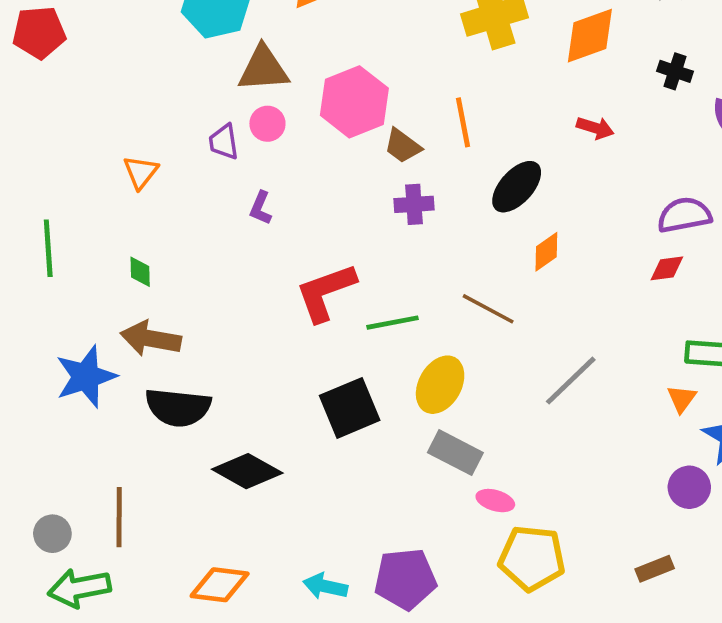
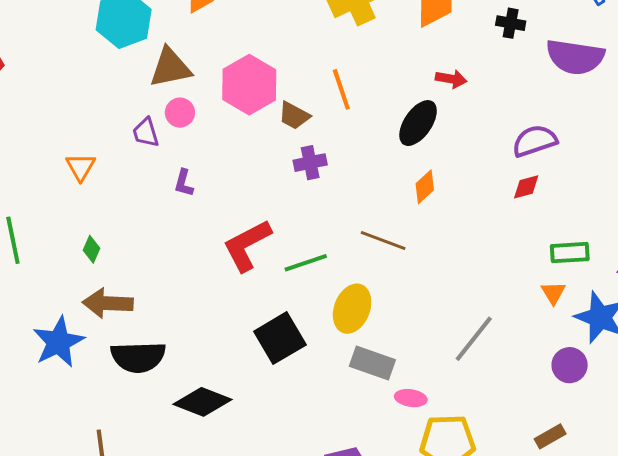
black ellipse: (517, 187) -> (418, 123), moved
green diamond: (140, 272) -> (91, 249), turned 32
gray line: (571, 381) -> (474, 339), moved

